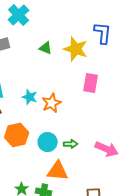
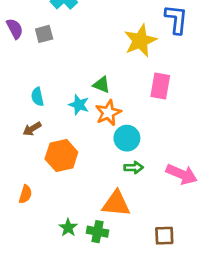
green triangle: (46, 48) -> (102, 85), moved
yellow star: (76, 49) -> (140, 41), turned 30
cyan circle: (48, 142) -> (127, 138), moved

